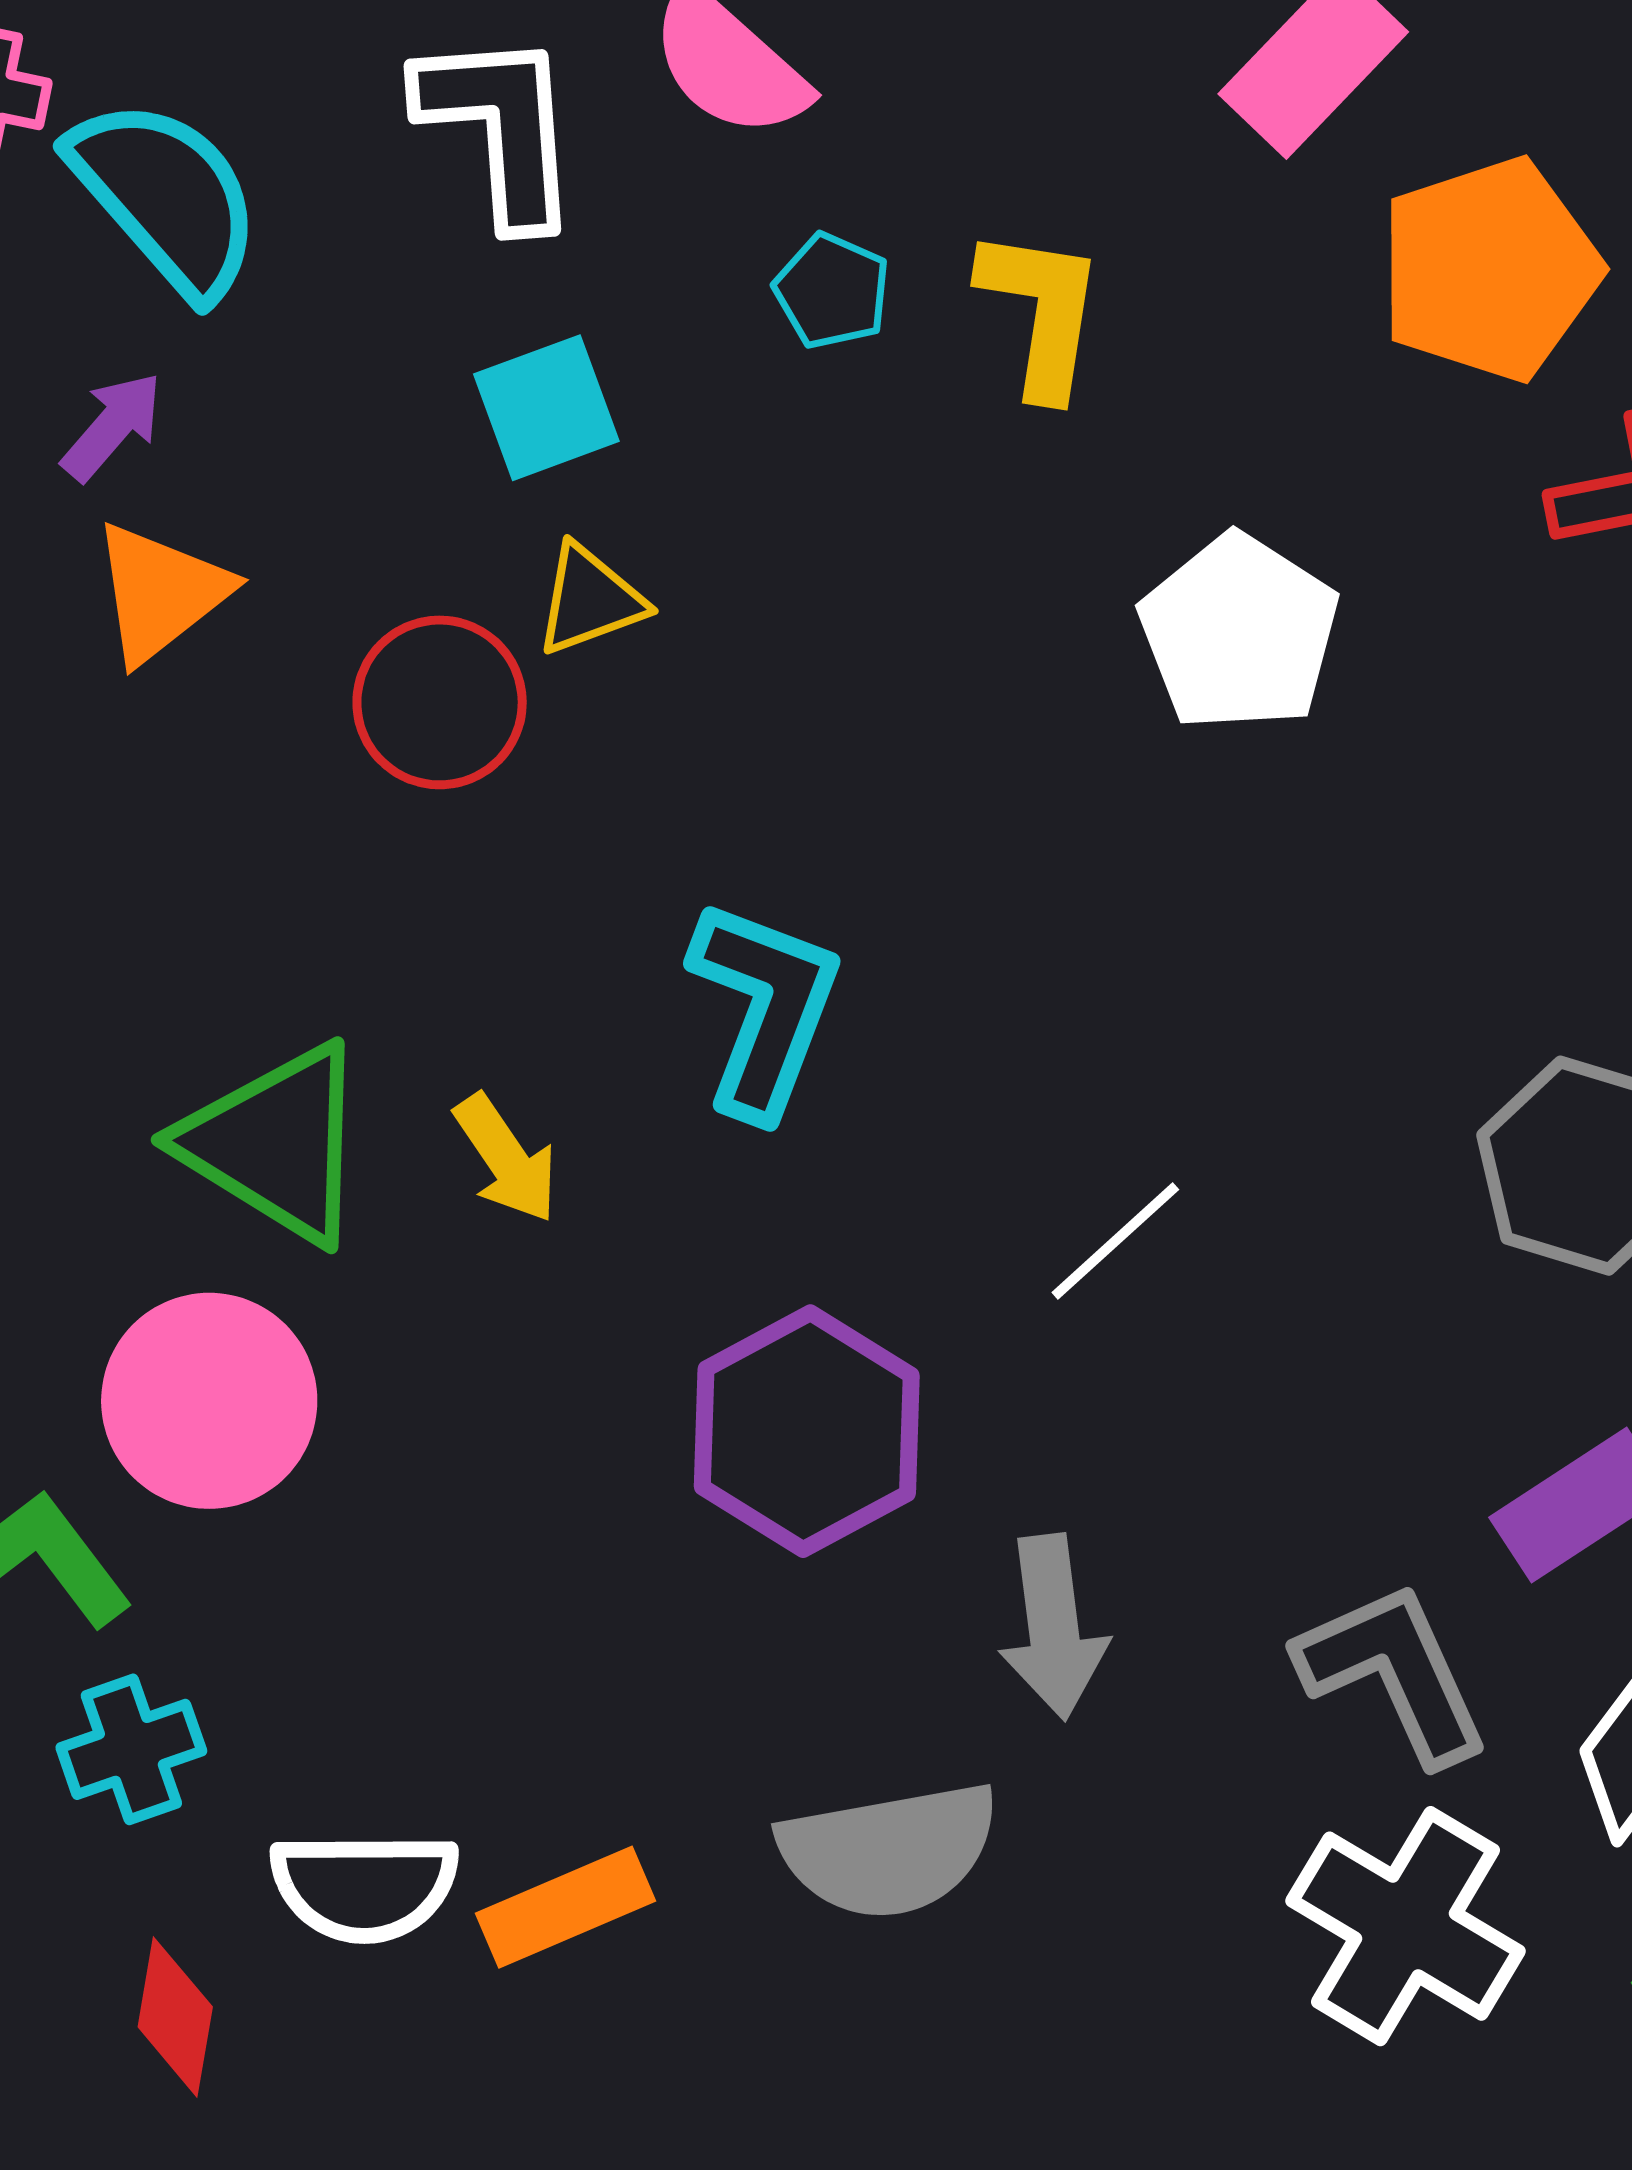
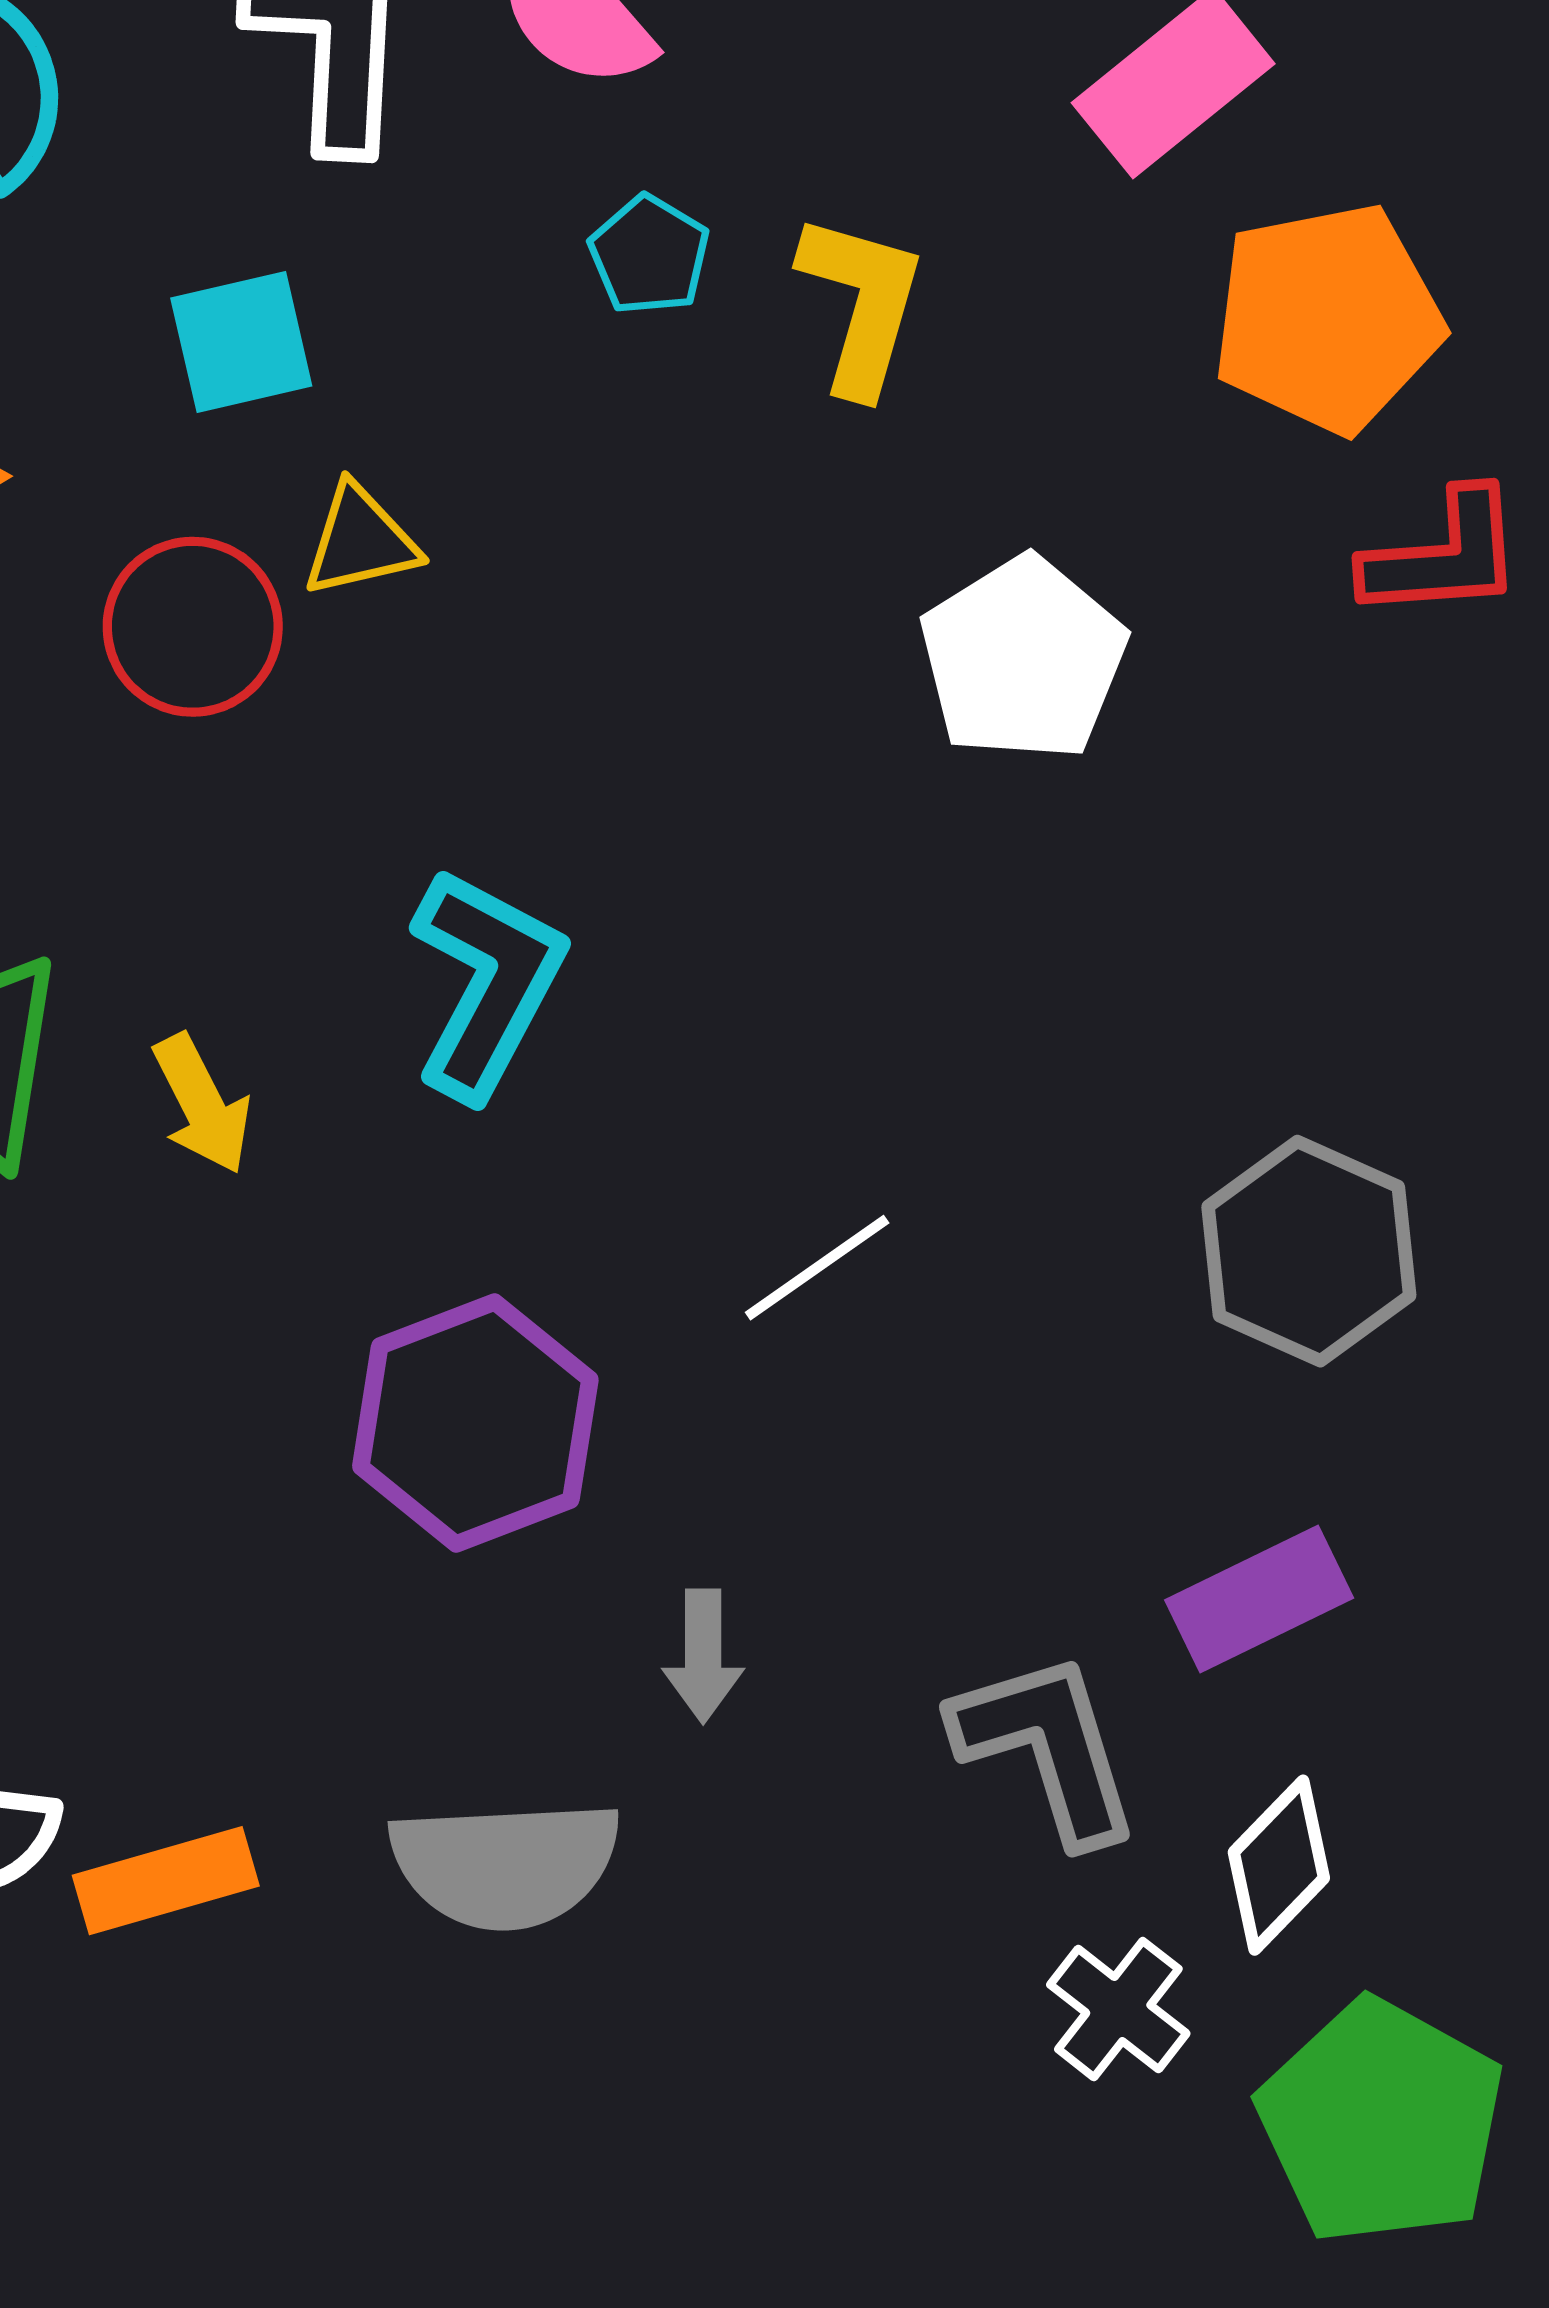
cyan square: (546, 408) -> (241, 342), moved
gray arrow: (1053, 1627) -> (703, 1656), size x0.7
white cross: (1406, 1926) -> (1118, 2009), moved, size x0.6

